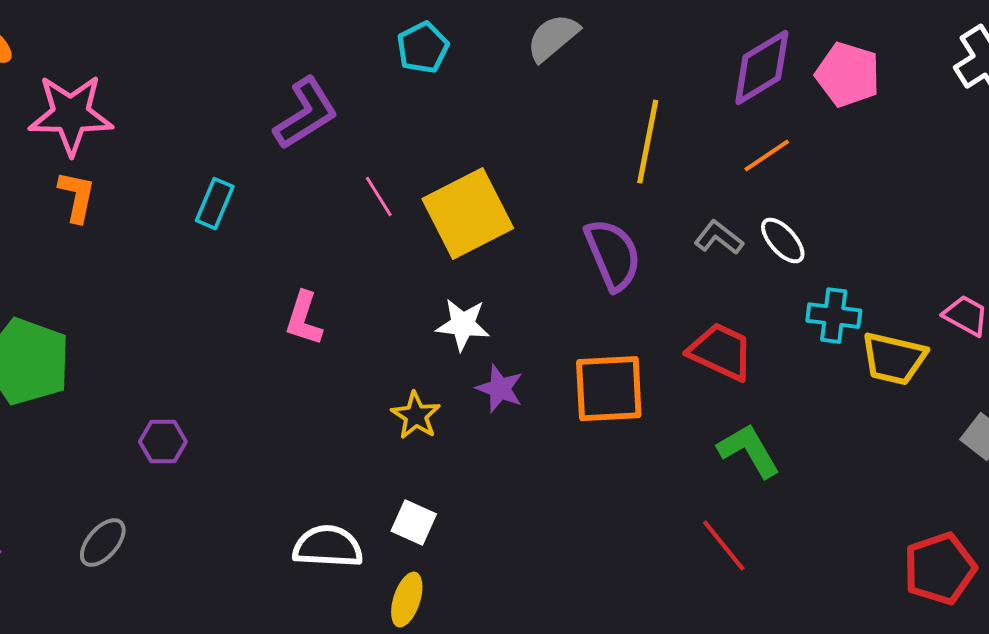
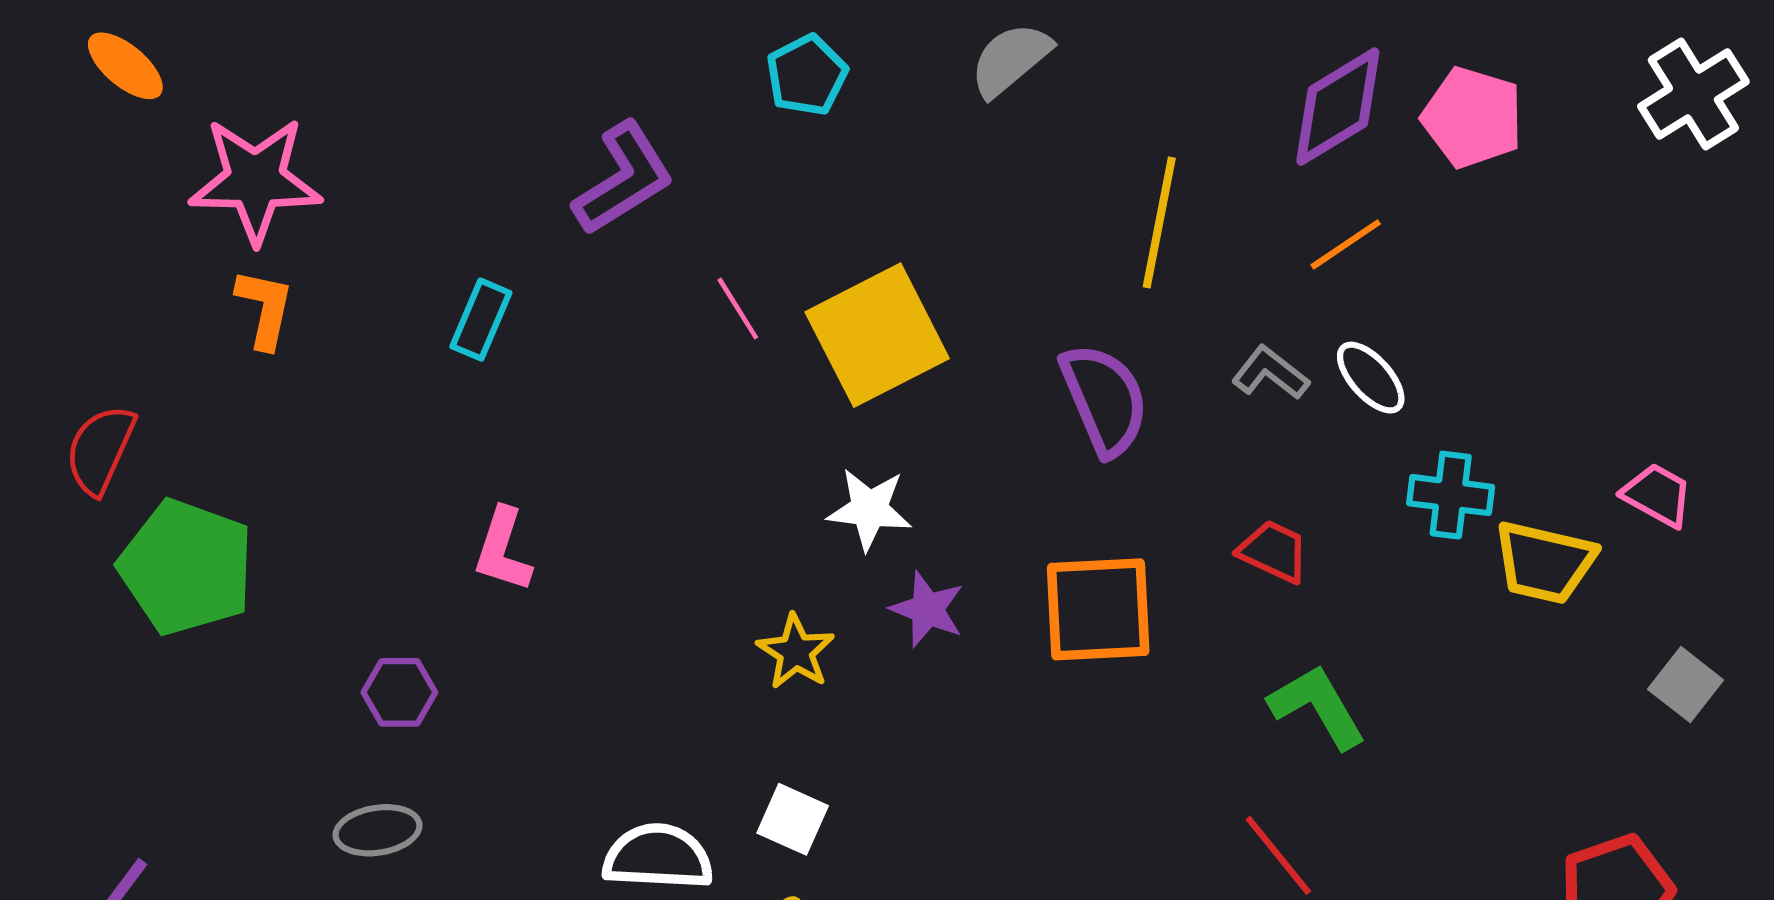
pink L-shape: (304, 319) -> (503, 550), moved
red trapezoid: (721, 352) -> (1274, 551), size x0.7
gray ellipse: (103, 543) -> (378, 830), moved, turned 40

